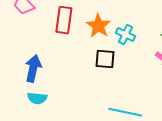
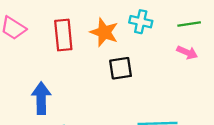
cyan cross: (126, 34) -> (141, 22), moved

